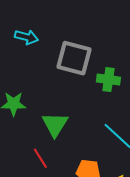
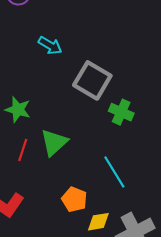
red line: (40, 158) -> (23, 150), moved, turned 35

